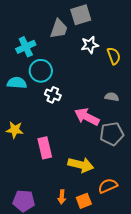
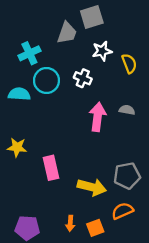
white cross: (53, 95) -> (83, 78), moved
pink arrow: (87, 117) -> (97, 117), moved, turned 70
gray pentagon: (112, 134) -> (127, 176), moved

